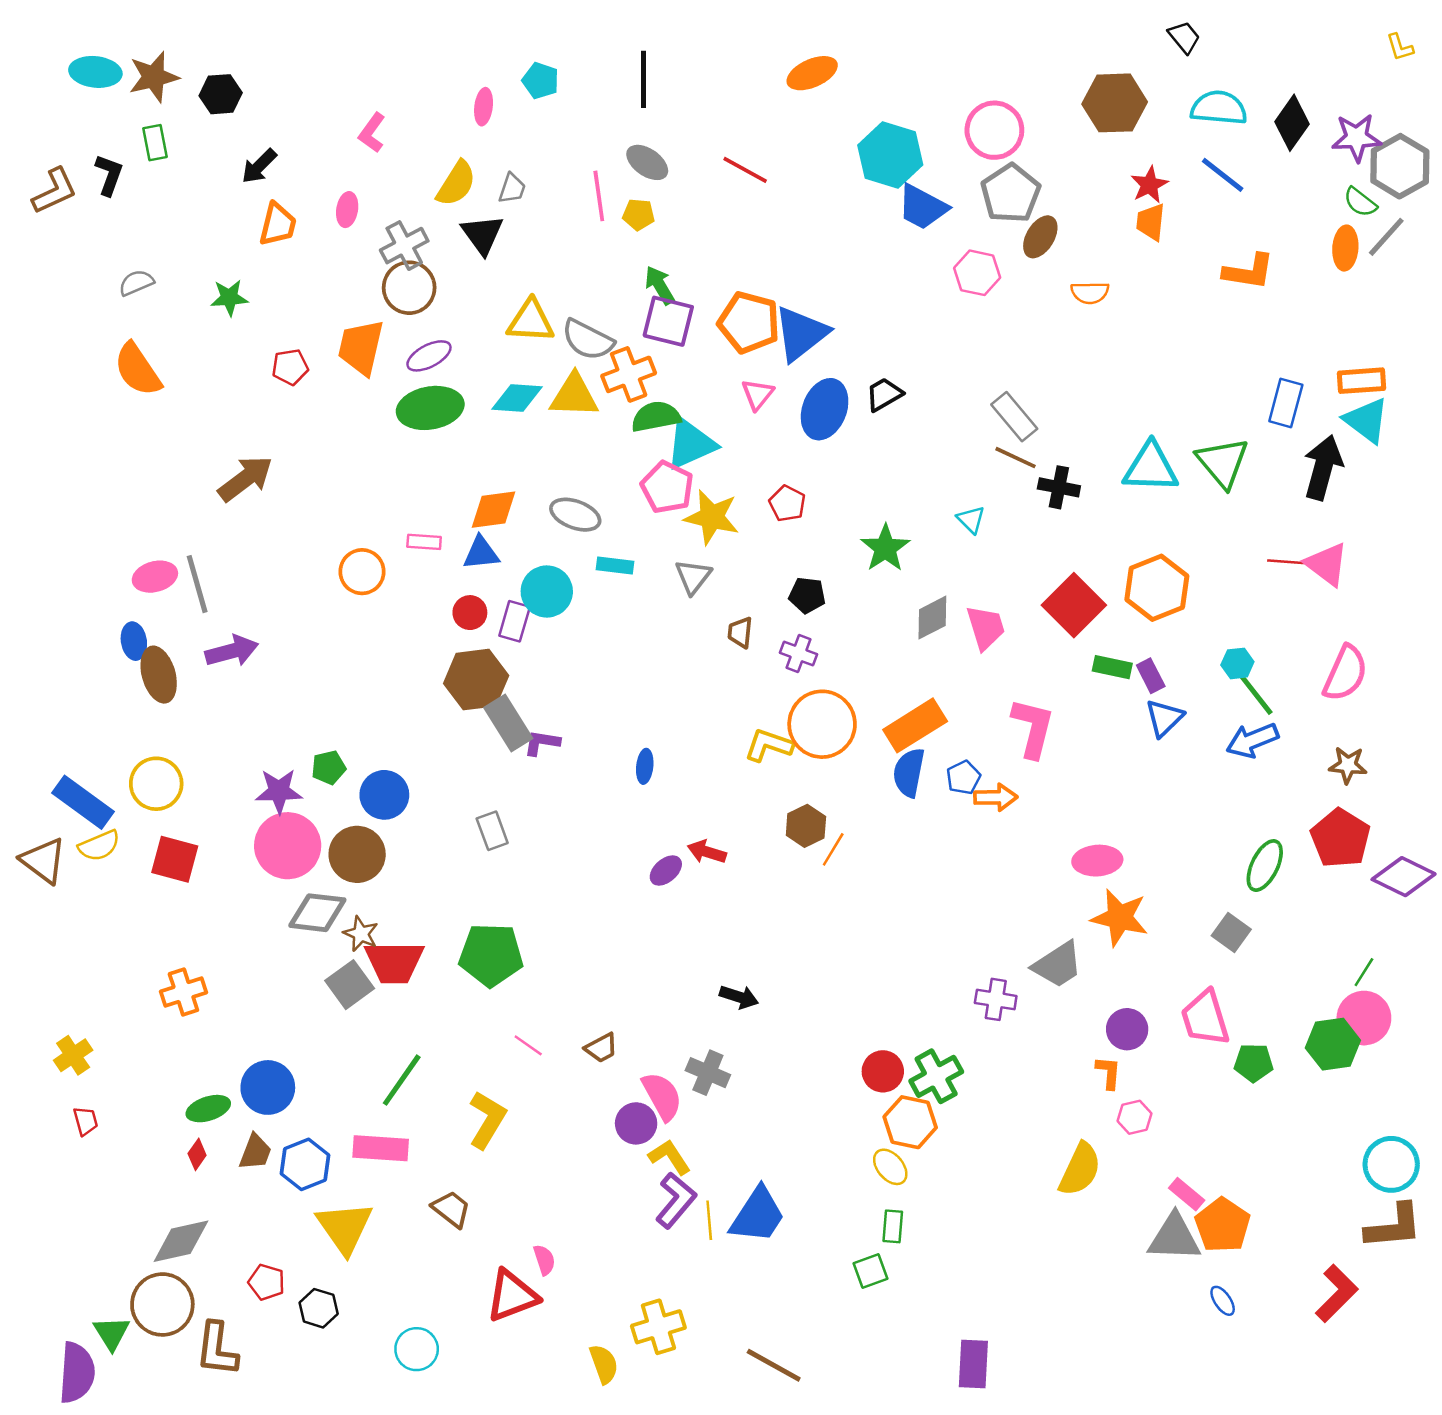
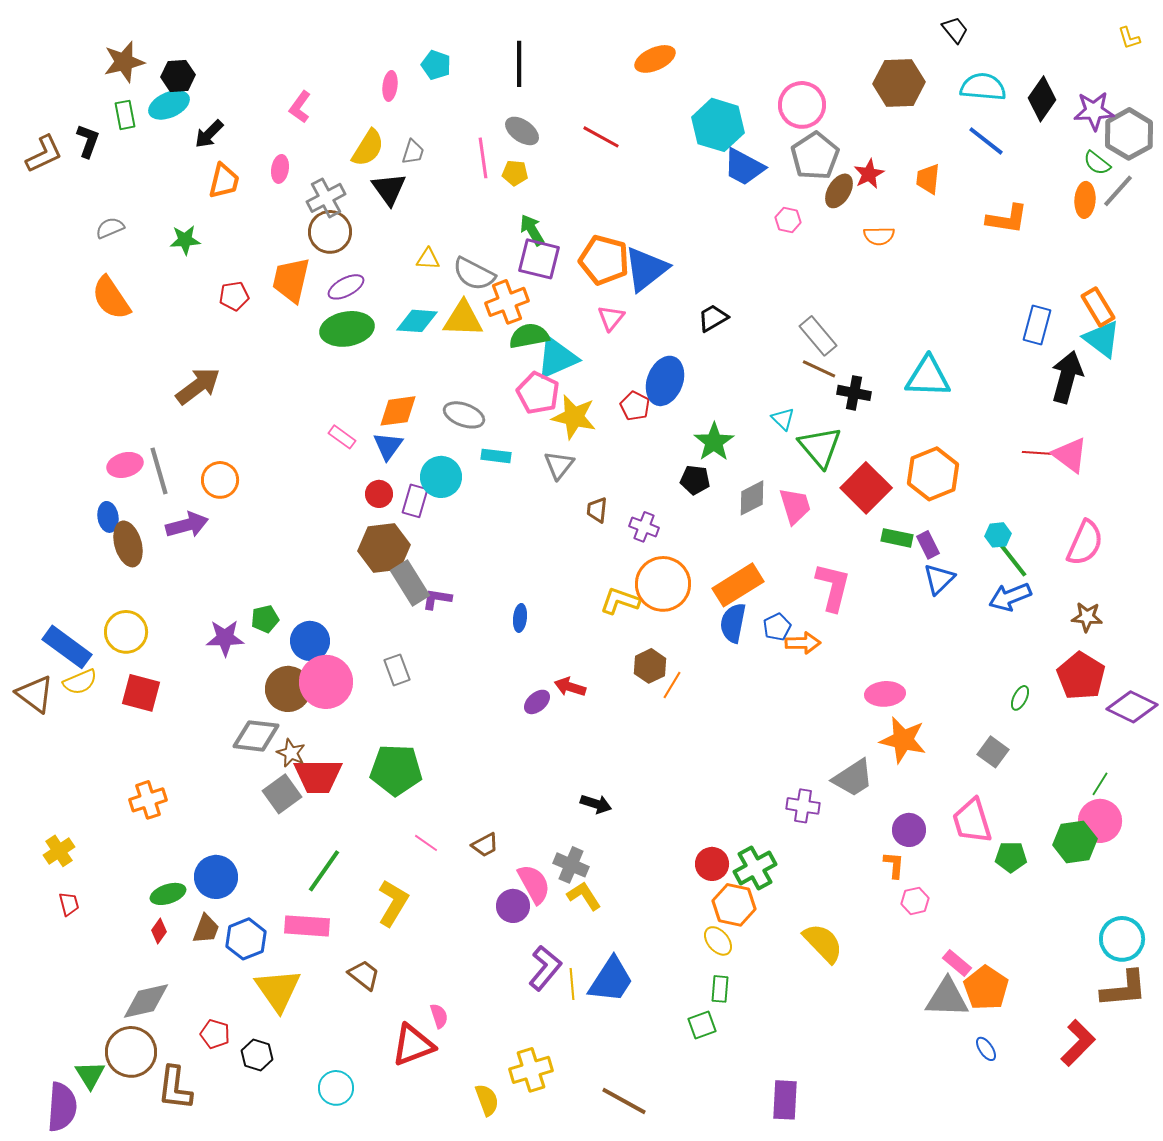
cyan ellipse: (95, 72) -> (169, 105), moved, turned -30
red star: (1149, 185) -> (869, 174), moved
pink hexagon: (977, 273) -> (788, 220), size x0.7
yellow triangle: (531, 321) -> (428, 259), size x0.6
orange rectangle: (1361, 381) -> (1098, 307), turned 63
blue ellipse: (825, 409) -> (665, 381), moved
green triangle: (1223, 463) -> (820, 447), moved
pink rectangle: (424, 542) -> (342, 437), turned 32
blue triangle: (481, 553) -> (388, 446), turned -48
orange circle: (362, 572) -> (220, 480), moved
black pentagon: (807, 595) -> (695, 480), moved
pink circle: (288, 846) -> (326, 682), moved
green ellipse: (1265, 866) -> (1020, 698), size x0.6
yellow L-shape: (670, 1157) -> (584, 896), moved
yellow semicircle: (1080, 1169) -> (823, 943), moved, turned -69

